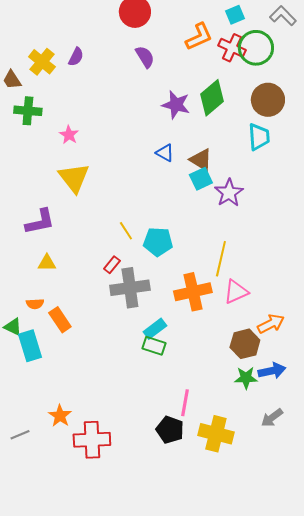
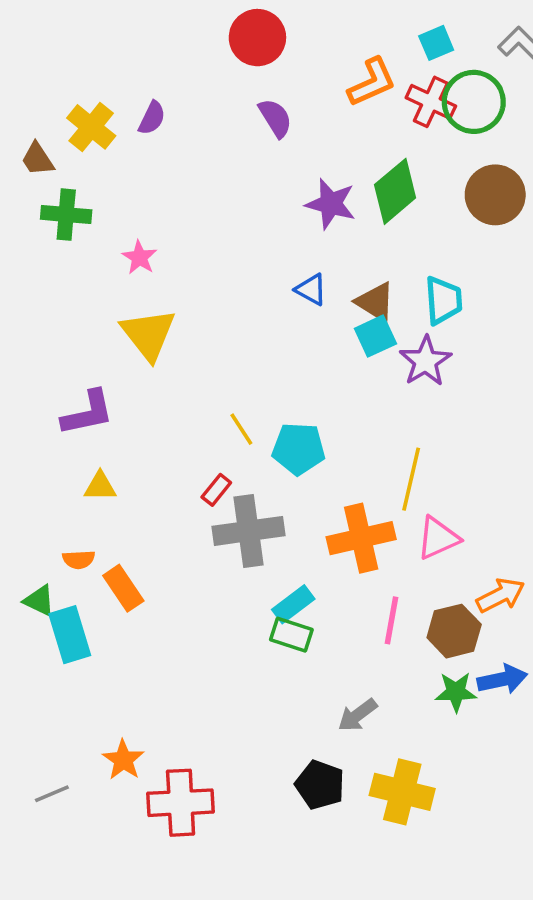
cyan trapezoid: (259, 137) -> (443, 300), moved
pink line: (185, 403) -> (392, 620), moved
gray arrow: (272, 418) -> (358, 715), moved

